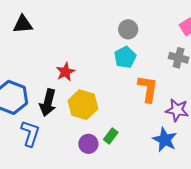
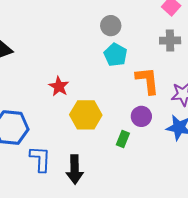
black arrow: (48, 103) -> (75, 169), moved
purple circle: (88, 144) -> (141, 116), moved

